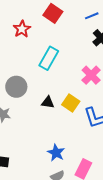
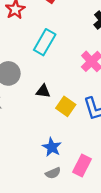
yellow square: (71, 103) -> (66, 106), moved

